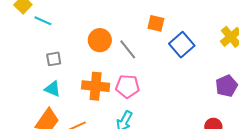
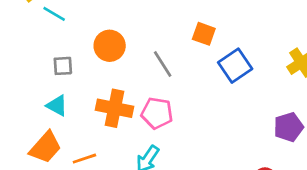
orange circle: (100, 40) -> (110, 46), moved

